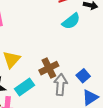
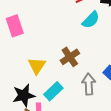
brown cross: (49, 68) -> (70, 57), moved

